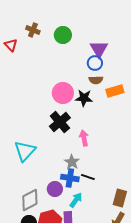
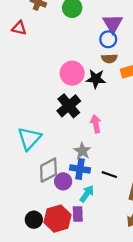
red triangle: (11, 45) -> (19, 28), moved, turned -32
black line: (88, 177) -> (109, 175), moved
gray diamond: (30, 200) -> (48, 170), moved

